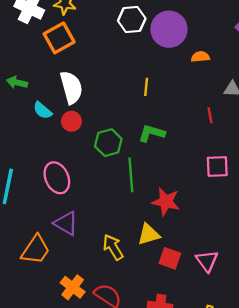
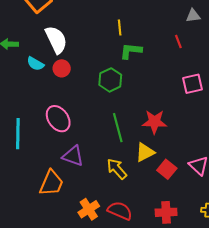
green L-shape: (152, 133) -> (131, 51), moved
green hexagon: (108, 143) -> (110, 80), moved
green line: (131, 175) -> (118, 128), moved
red square: (170, 258) -> (167, 169), turned 30
orange cross: (73, 287) -> (89, 209), turned 30

